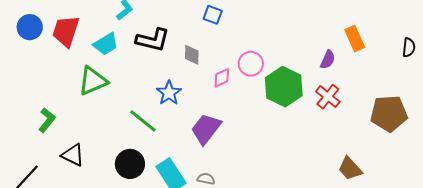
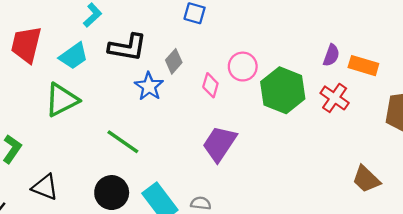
orange rectangle: (355, 39) -> (363, 66), moved, turned -45
gray diamond: (192, 55) -> (174, 61), turned 45
pink diamond: (222, 78) -> (210, 85), turned -45
blue star: (169, 93) -> (149, 86), moved
purple trapezoid: (206, 129) -> (219, 144), moved

